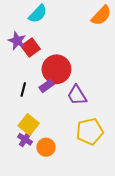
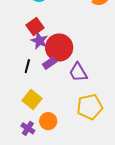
purple star: (17, 41) -> (39, 41), moved
purple cross: (25, 139) -> (28, 128), moved

